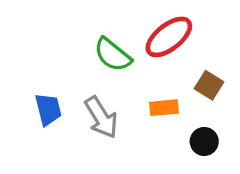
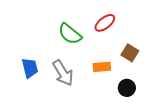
red ellipse: (169, 37) -> (105, 23), size x0.7

